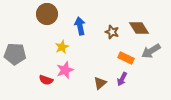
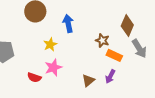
brown diamond: (139, 28) -> (127, 25), turned 55
brown star: (112, 32) -> (102, 40), moved
gray arrow: (151, 51) -> (139, 48), turned -90

